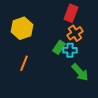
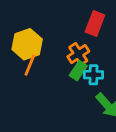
orange cross: (75, 33) -> (78, 54), moved
orange line: (24, 63) -> (30, 65), moved

